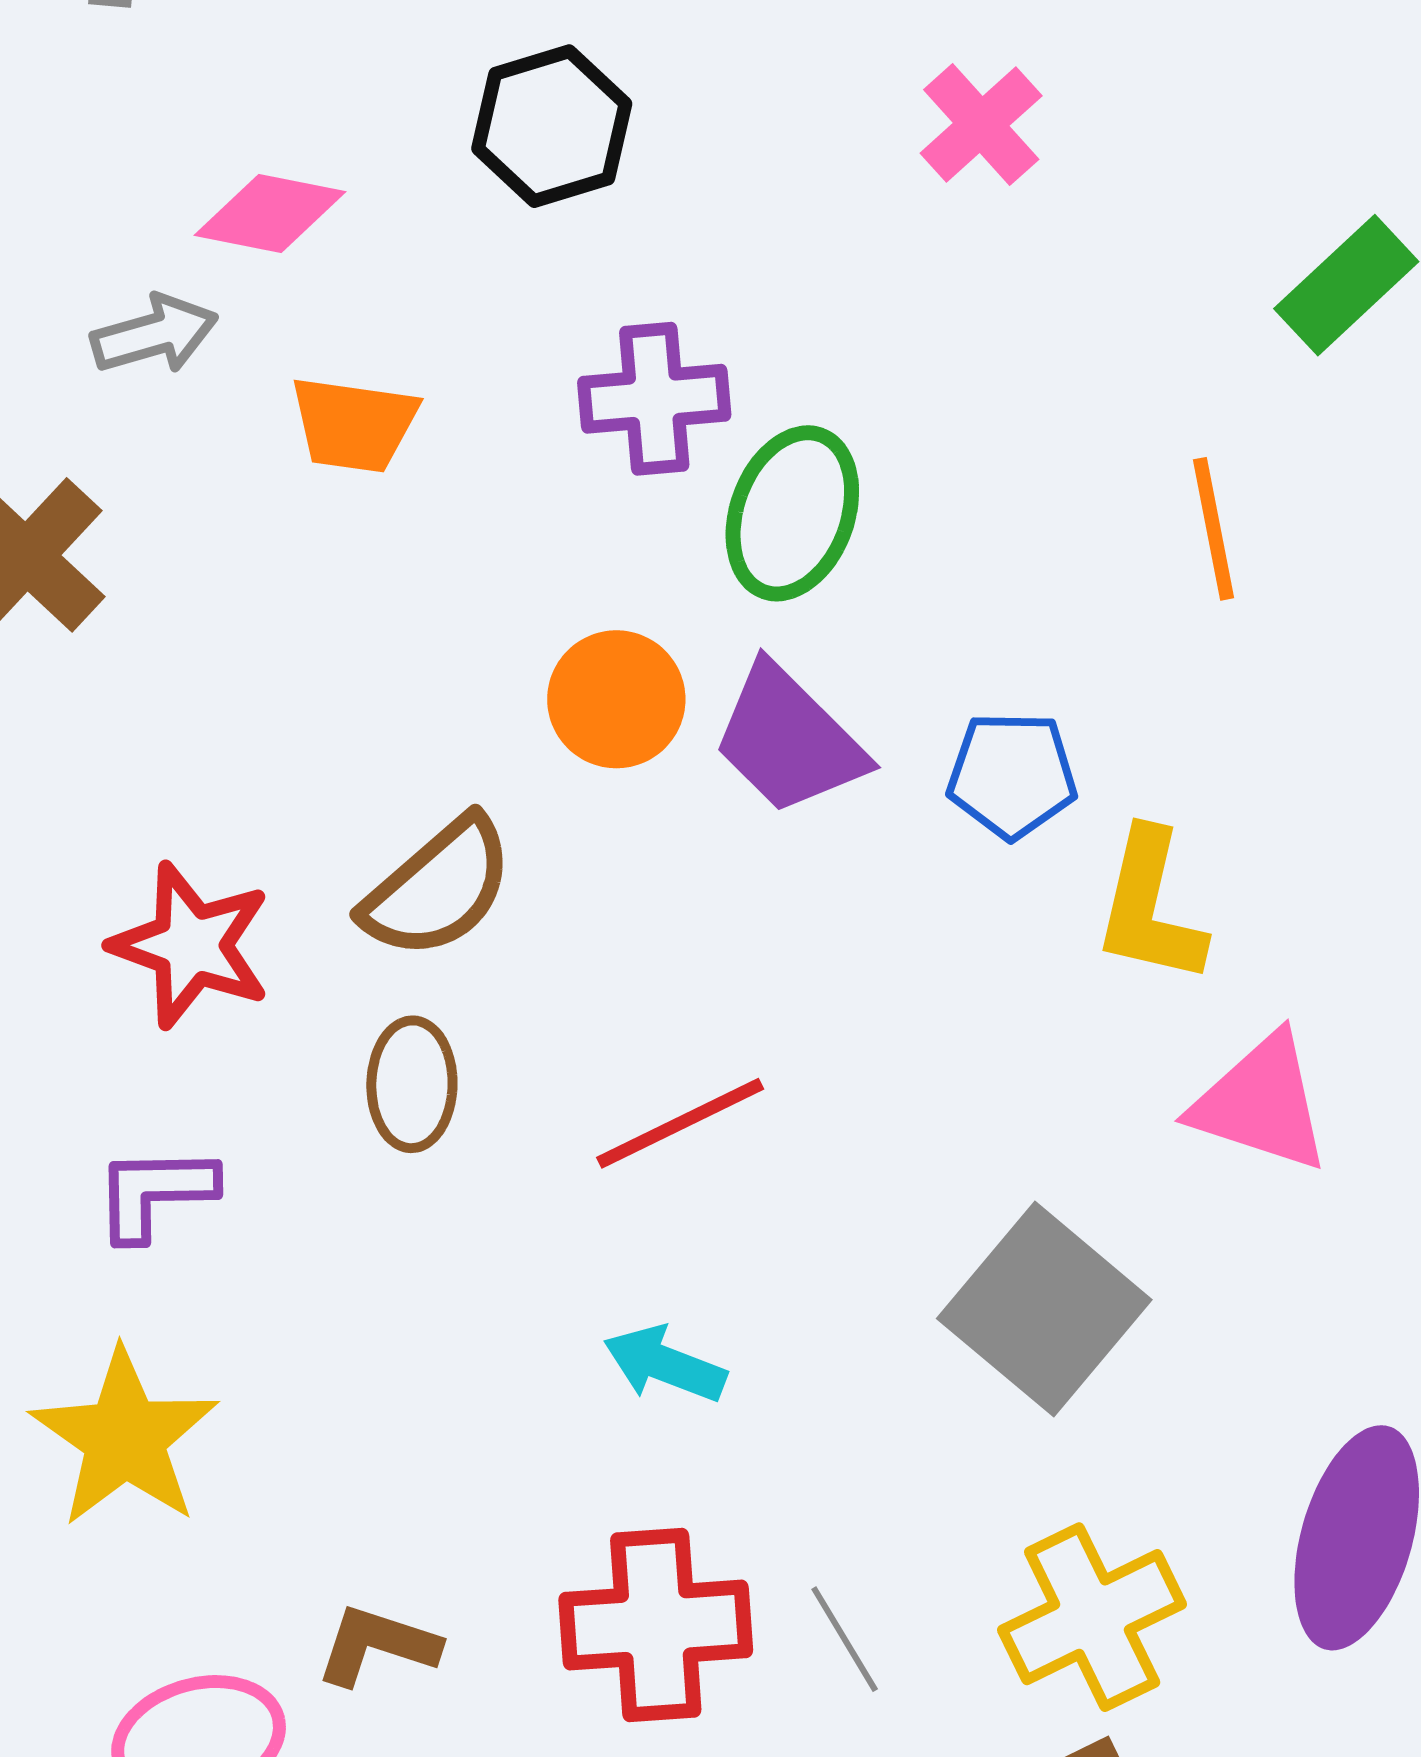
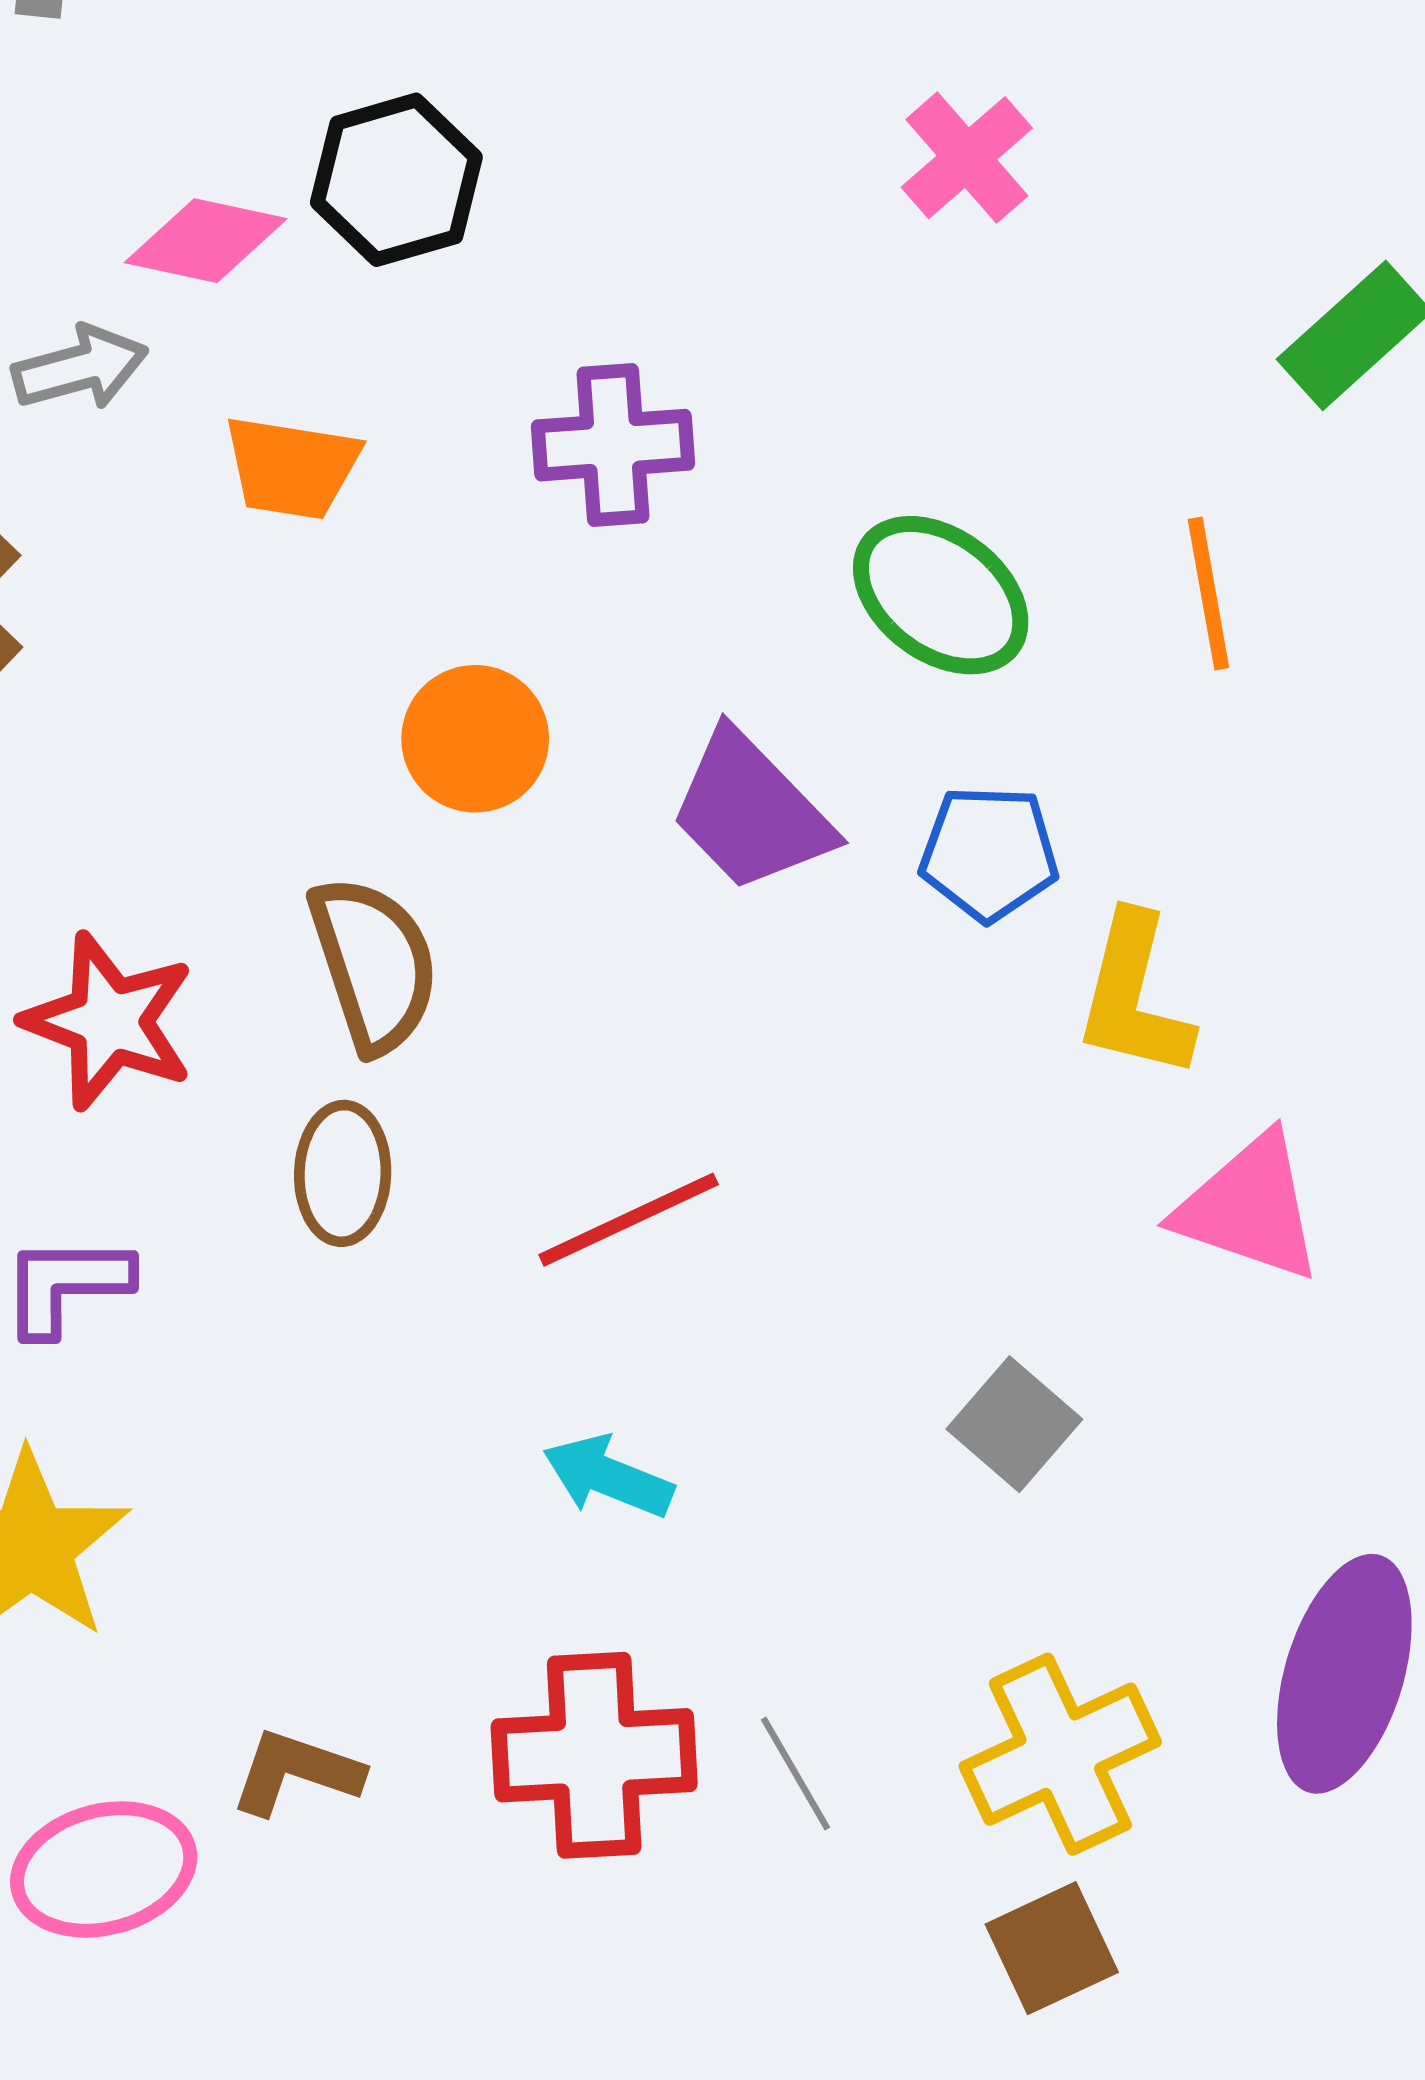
black hexagon: (552, 126) -> (396, 180), moved
green ellipse: (792, 513) -> (941, 595), moved, turned -74
orange circle: (616, 699) -> (475, 739), moved
brown semicircle: (438, 888) -> (374, 964), turned -68
gray square: (1044, 1309) -> (1014, 1424), size x0.6

